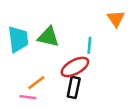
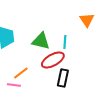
green triangle: (48, 37) -> (41, 41), moved
black rectangle: (74, 87) -> (63, 78), moved

